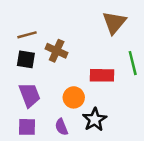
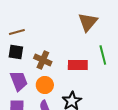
brown cross: (57, 51) -> (43, 60), moved
orange circle: (74, 97) -> (45, 85), moved

